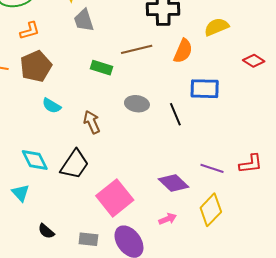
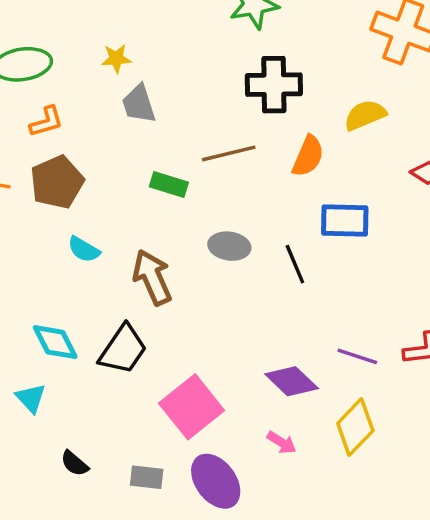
brown arrow: (92, 122) -> (152, 277), size x1.4
pink arrow: (168, 219) -> (282, 443), turned 54

